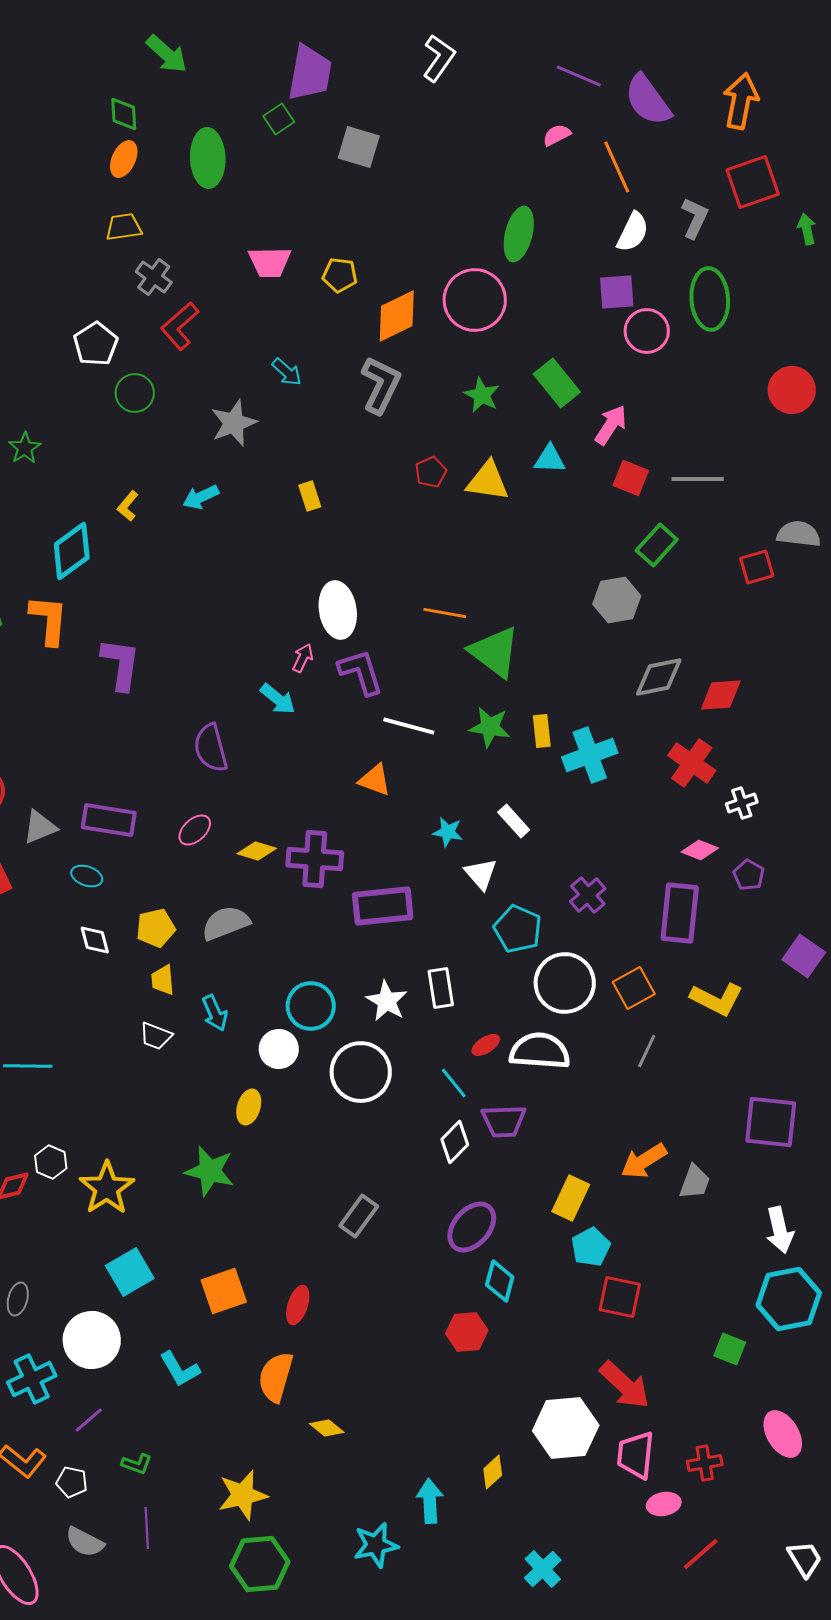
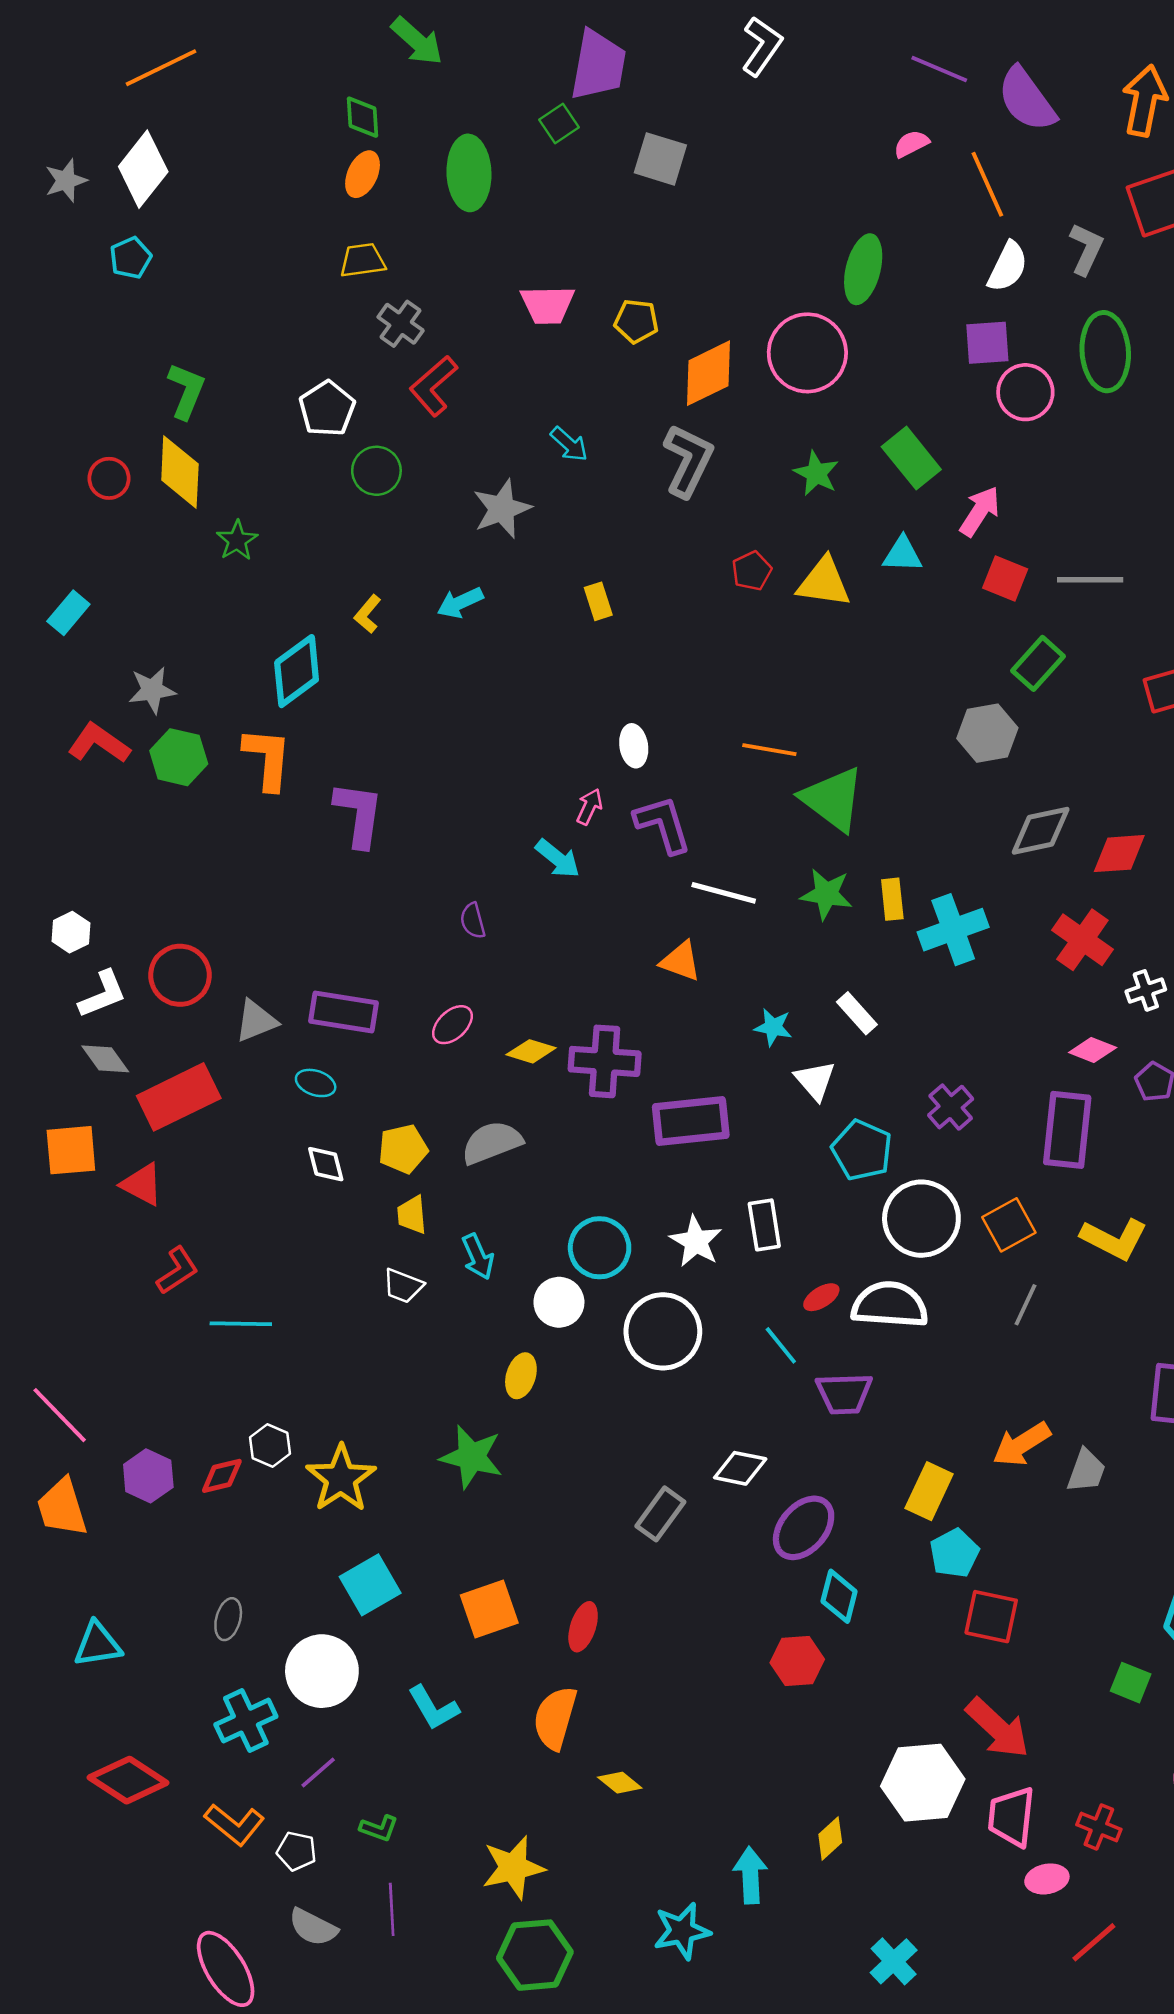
white ellipse: (338, 610) -> (634, 746), size x0.6
purple semicircle: (211, 748) -> (473, 921), size x0.6
white diamond: (455, 1142) -> (740, 1468), moved, turned 57
red cross: (705, 1463) -> (1099, 1827), turned 32

